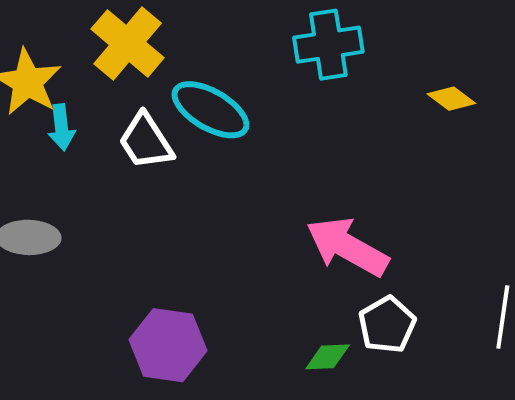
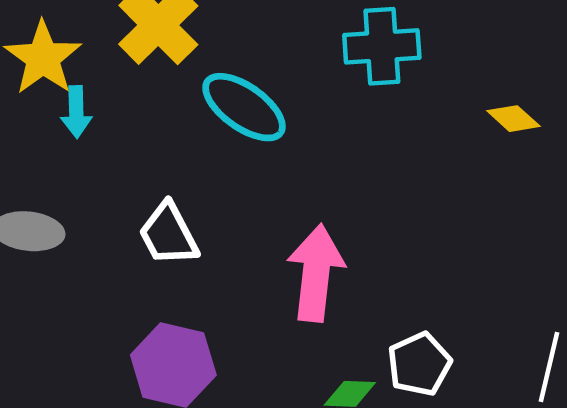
white trapezoid: (146, 141) -> (168, 234), moved
pink arrow: (347, 247) -> (316, 273), moved, turned 62

